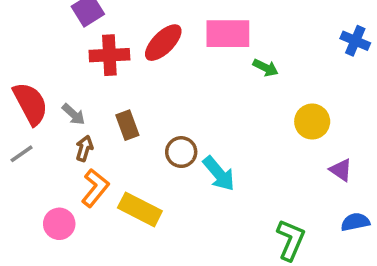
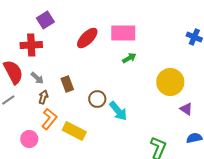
red cross: (109, 55) -> (31, 45), moved
green arrow: (266, 68) -> (129, 58), moved, turned -56
yellow circle: (312, 122) -> (170, 82), size x1.4

